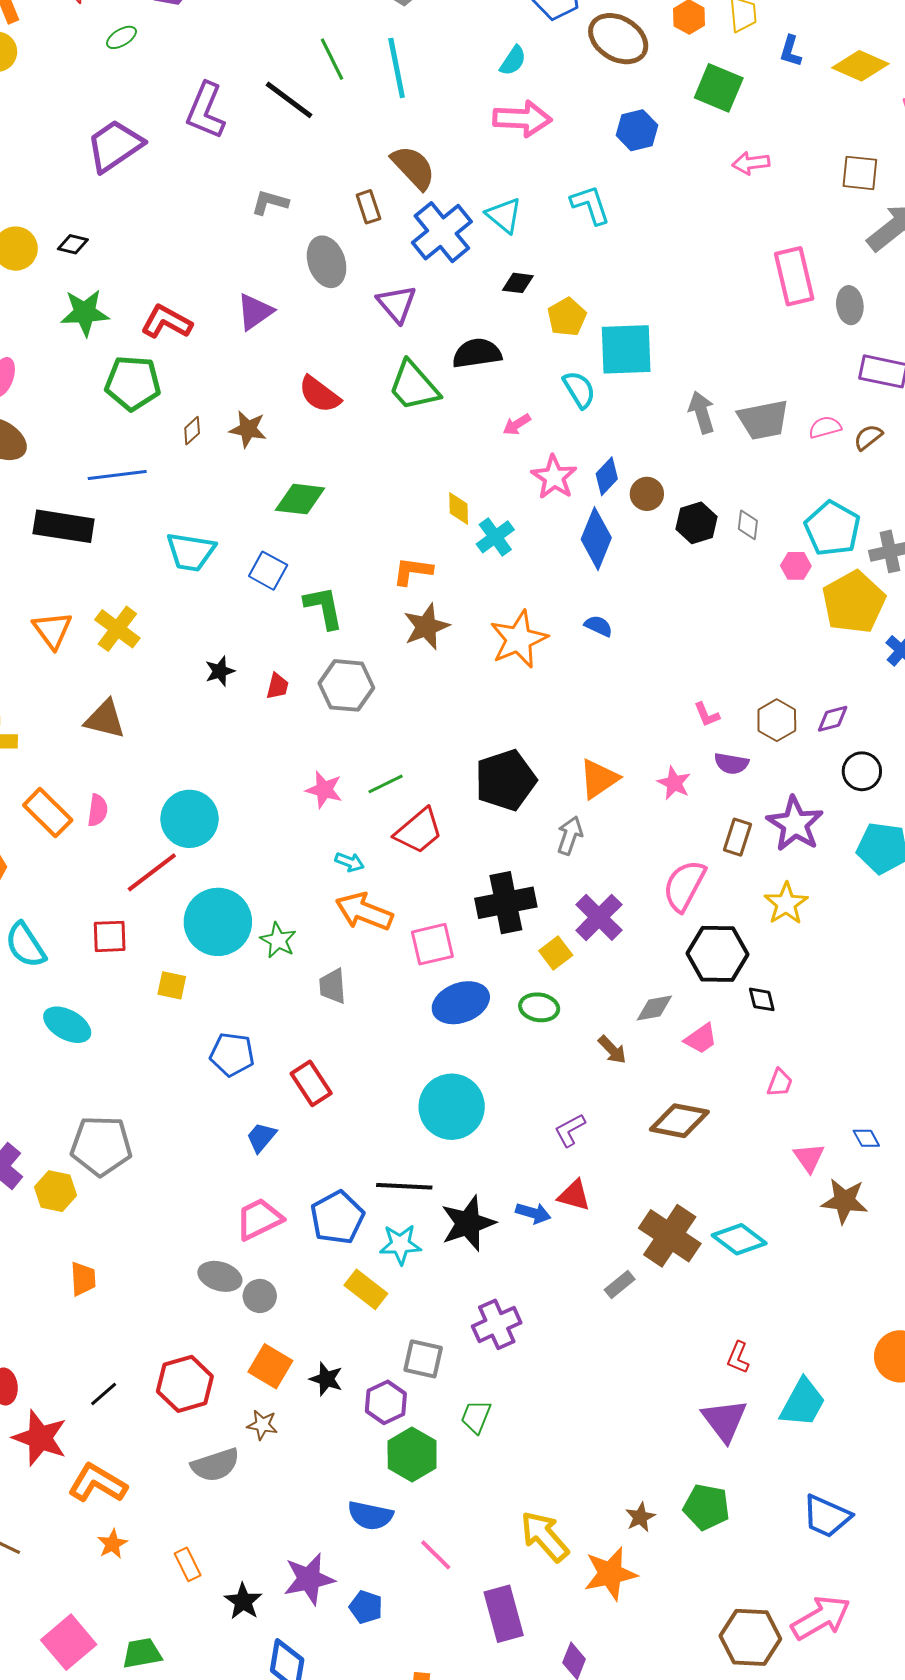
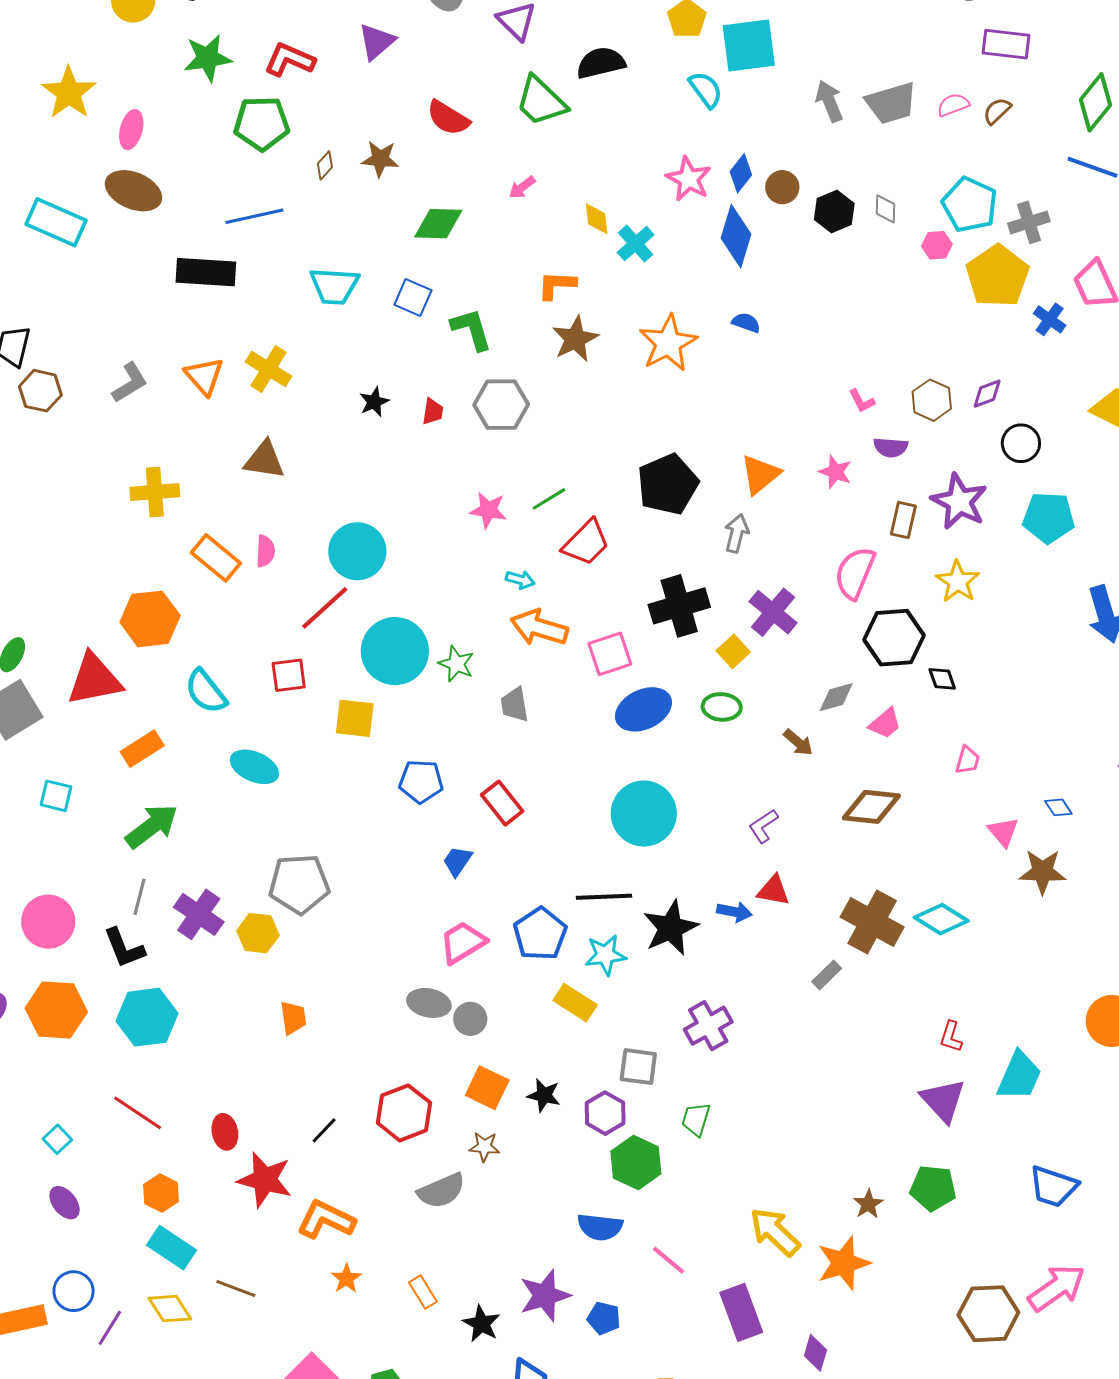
pink arrow: (517, 424) -> (522, 187), moved
yellow square: (172, 985) -> (355, 718), size x1.4

